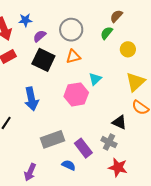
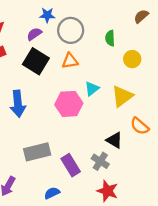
brown semicircle: (116, 16) -> (141, 16), moved
blue star: (25, 20) -> (47, 15), moved
green semicircle: (107, 33) -> (110, 38), turned -48
yellow triangle: (135, 82) -> (122, 96), moved
blue semicircle: (69, 165) -> (52, 193), moved, turned -56

